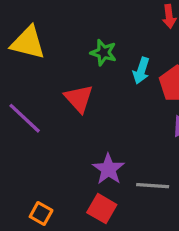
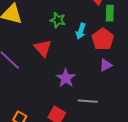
purple star: (108, 169) -> (66, 78), moved

